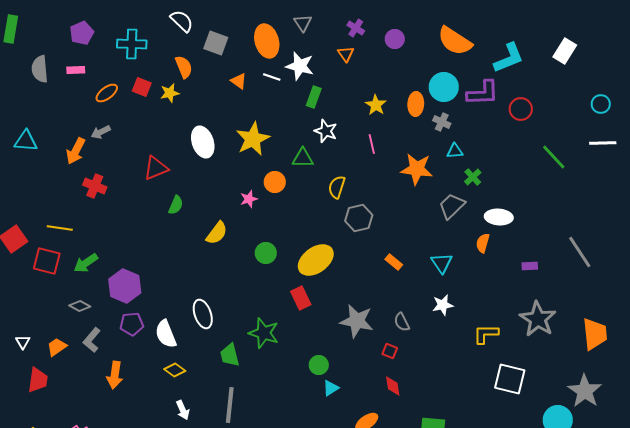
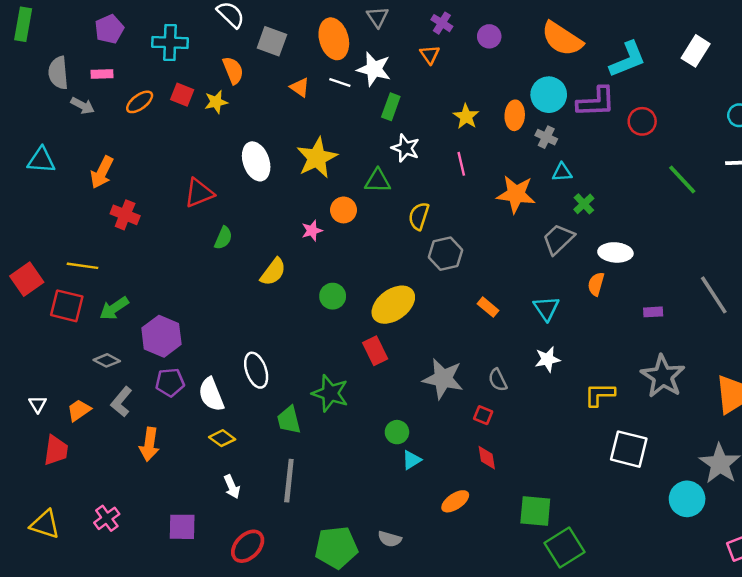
gray arrow: (101, 132) -> (83, 106), moved, turned -126

